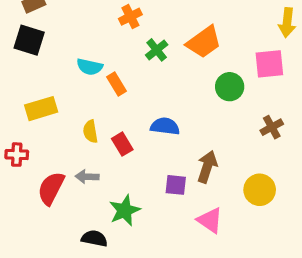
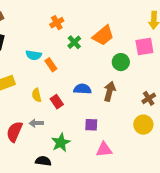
brown cross: (272, 127) -> (149, 98), moved
brown arrow: (207, 167) -> (110, 91), moved
pink triangle: (210, 220) -> (104, 150), moved, turned -36

